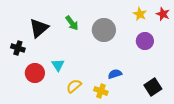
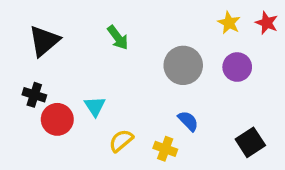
black triangle: (39, 28) -> (44, 41), moved
gray circle: (104, 30) -> (183, 65), moved
black cross: (18, 48) -> (34, 95), moved
blue semicircle: (115, 74) -> (188, 121), turned 64

